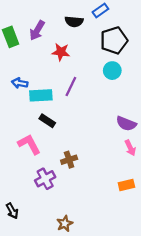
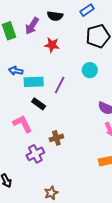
black semicircle: (74, 22) -> (55, 16), moved
cyan circle: (112, 71) -> (90, 70), moved
purple line: (71, 87) -> (60, 85), moved

